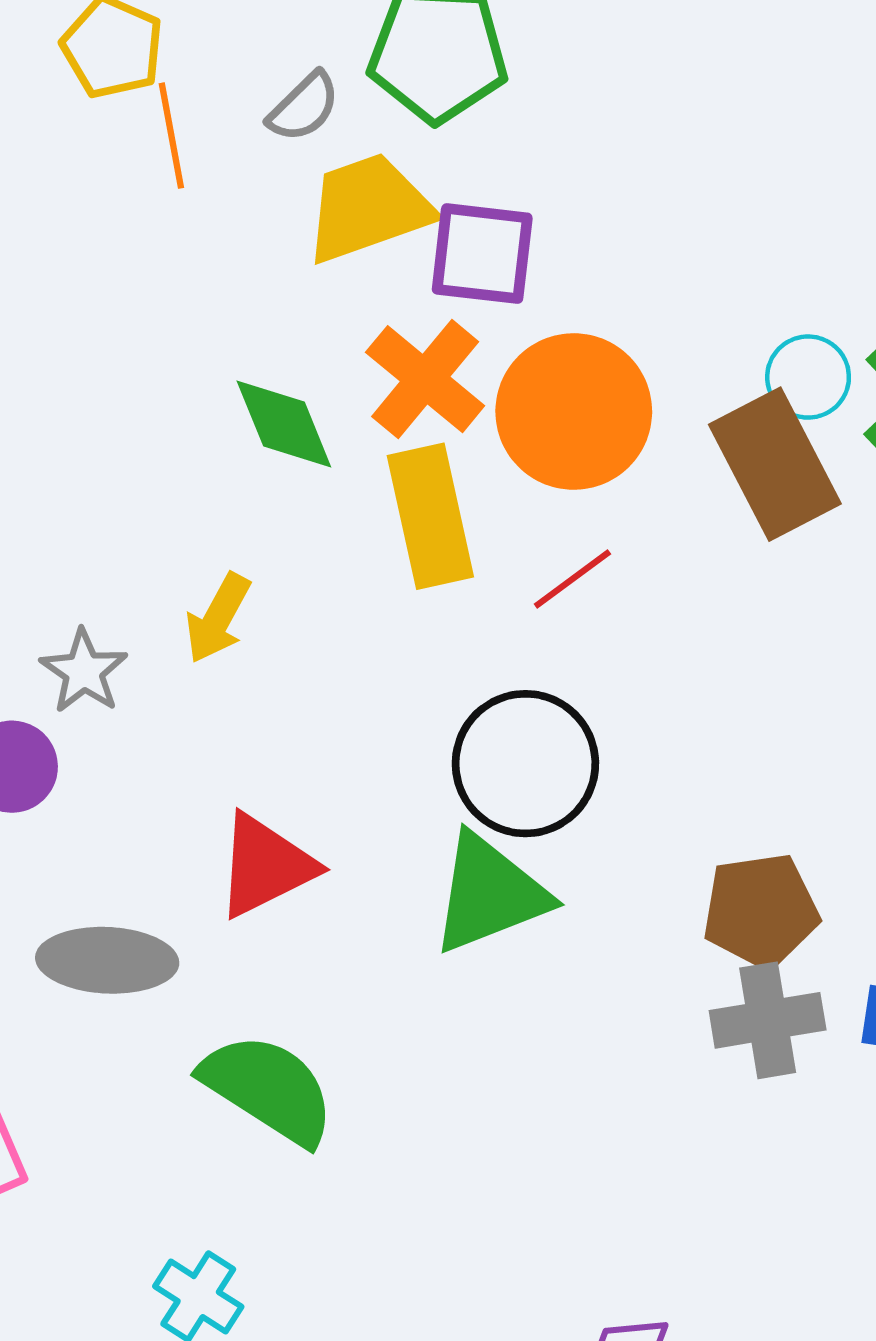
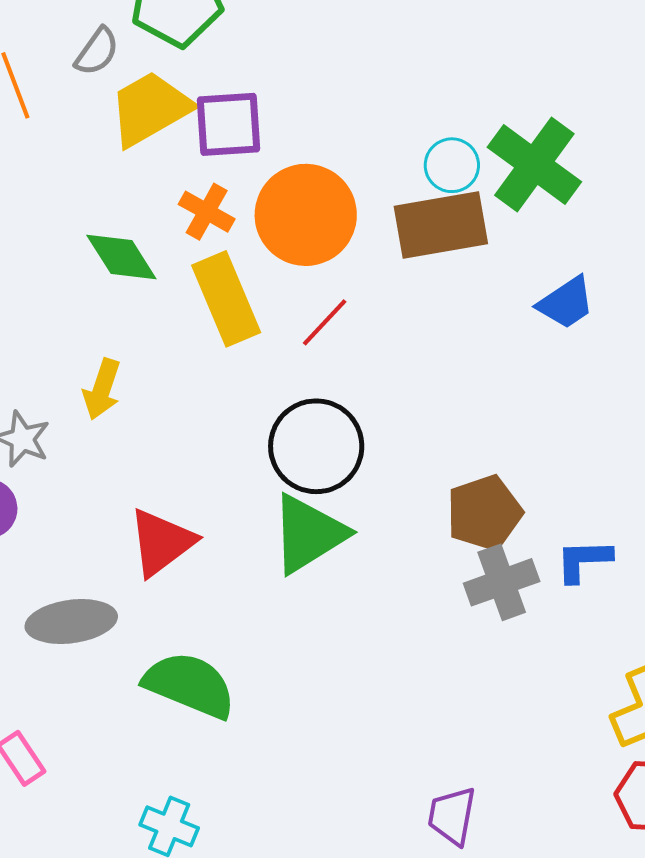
orange cross: (425, 379) -> (207, 212), size x0.7
brown rectangle: (775, 464) -> (441, 225), turned -62

